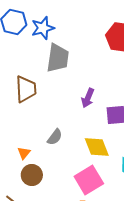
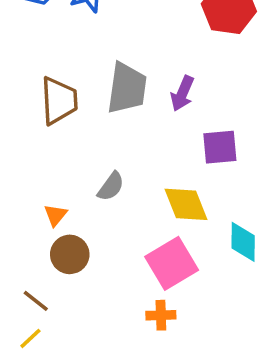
gray trapezoid: (58, 58) -> (127, 88), moved
purple arrow: (88, 98) -> (182, 93), moved

